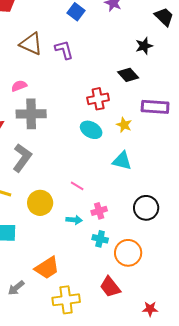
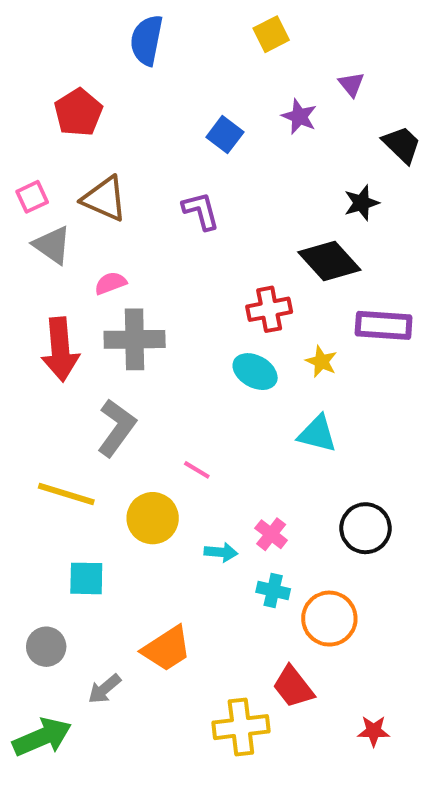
brown triangle: (31, 44) -> (104, 199), moved
black diamond: (128, 75) -> (329, 261), size x1.4
pink line: (77, 186) -> (197, 470), moved
pink cross: (99, 211) -> (271, 534), turned -35
yellow cross: (66, 300) -> (241, 727), moved

